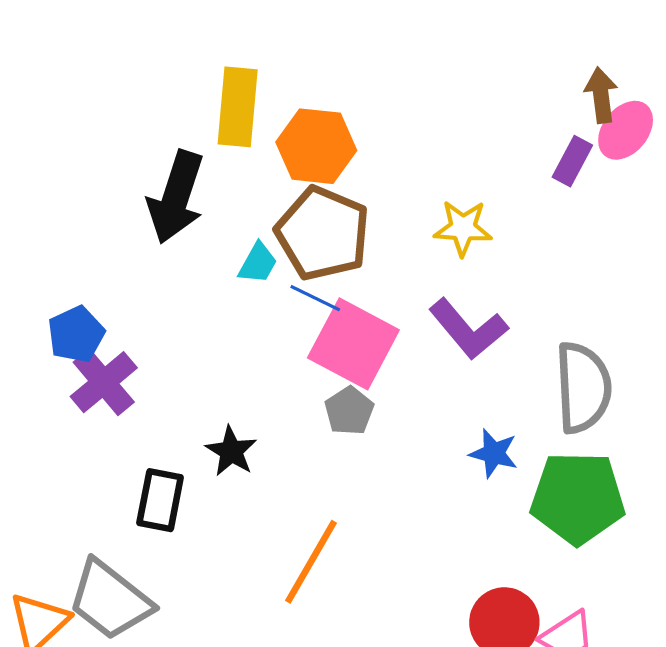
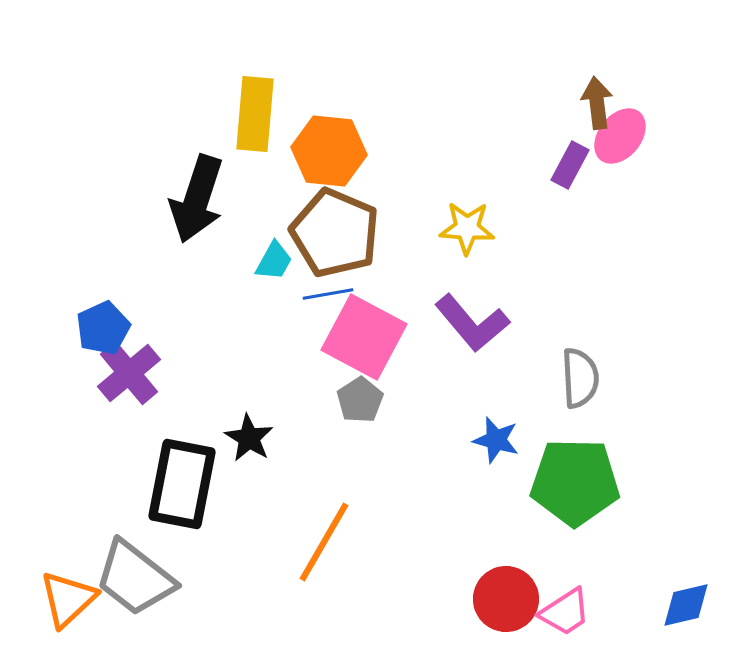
blue line: (315, 298) -> (328, 294), turned -36
gray semicircle: (583, 387) -> (580, 378), size x0.7
black rectangle: (160, 500) -> (182, 484), size x1.5

